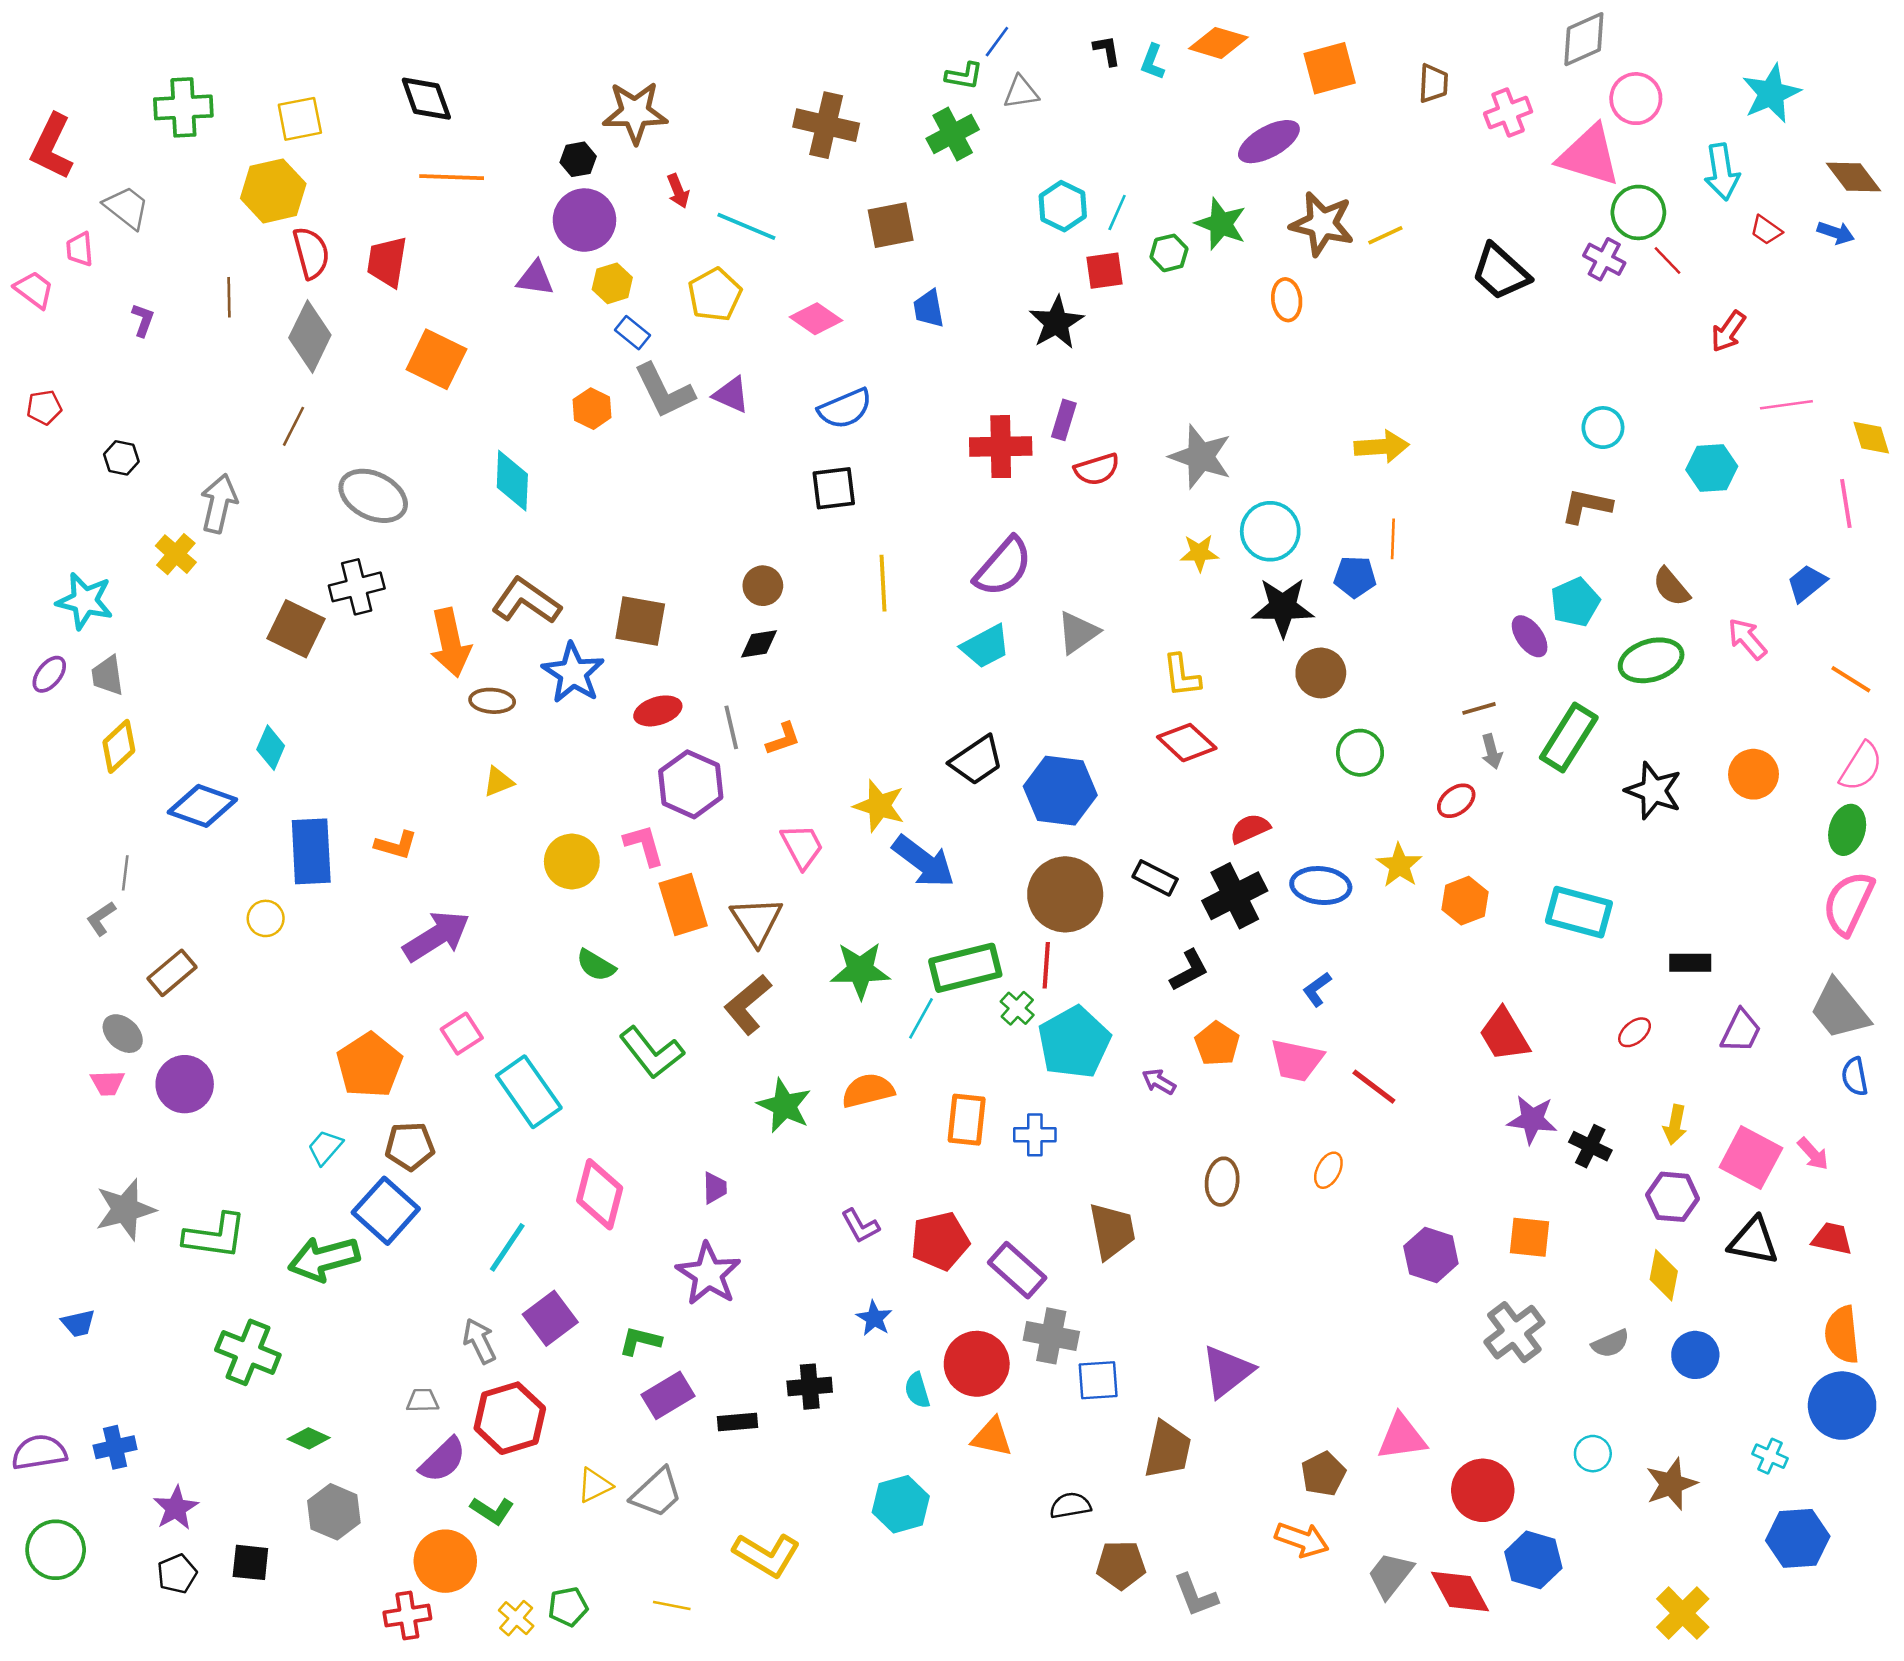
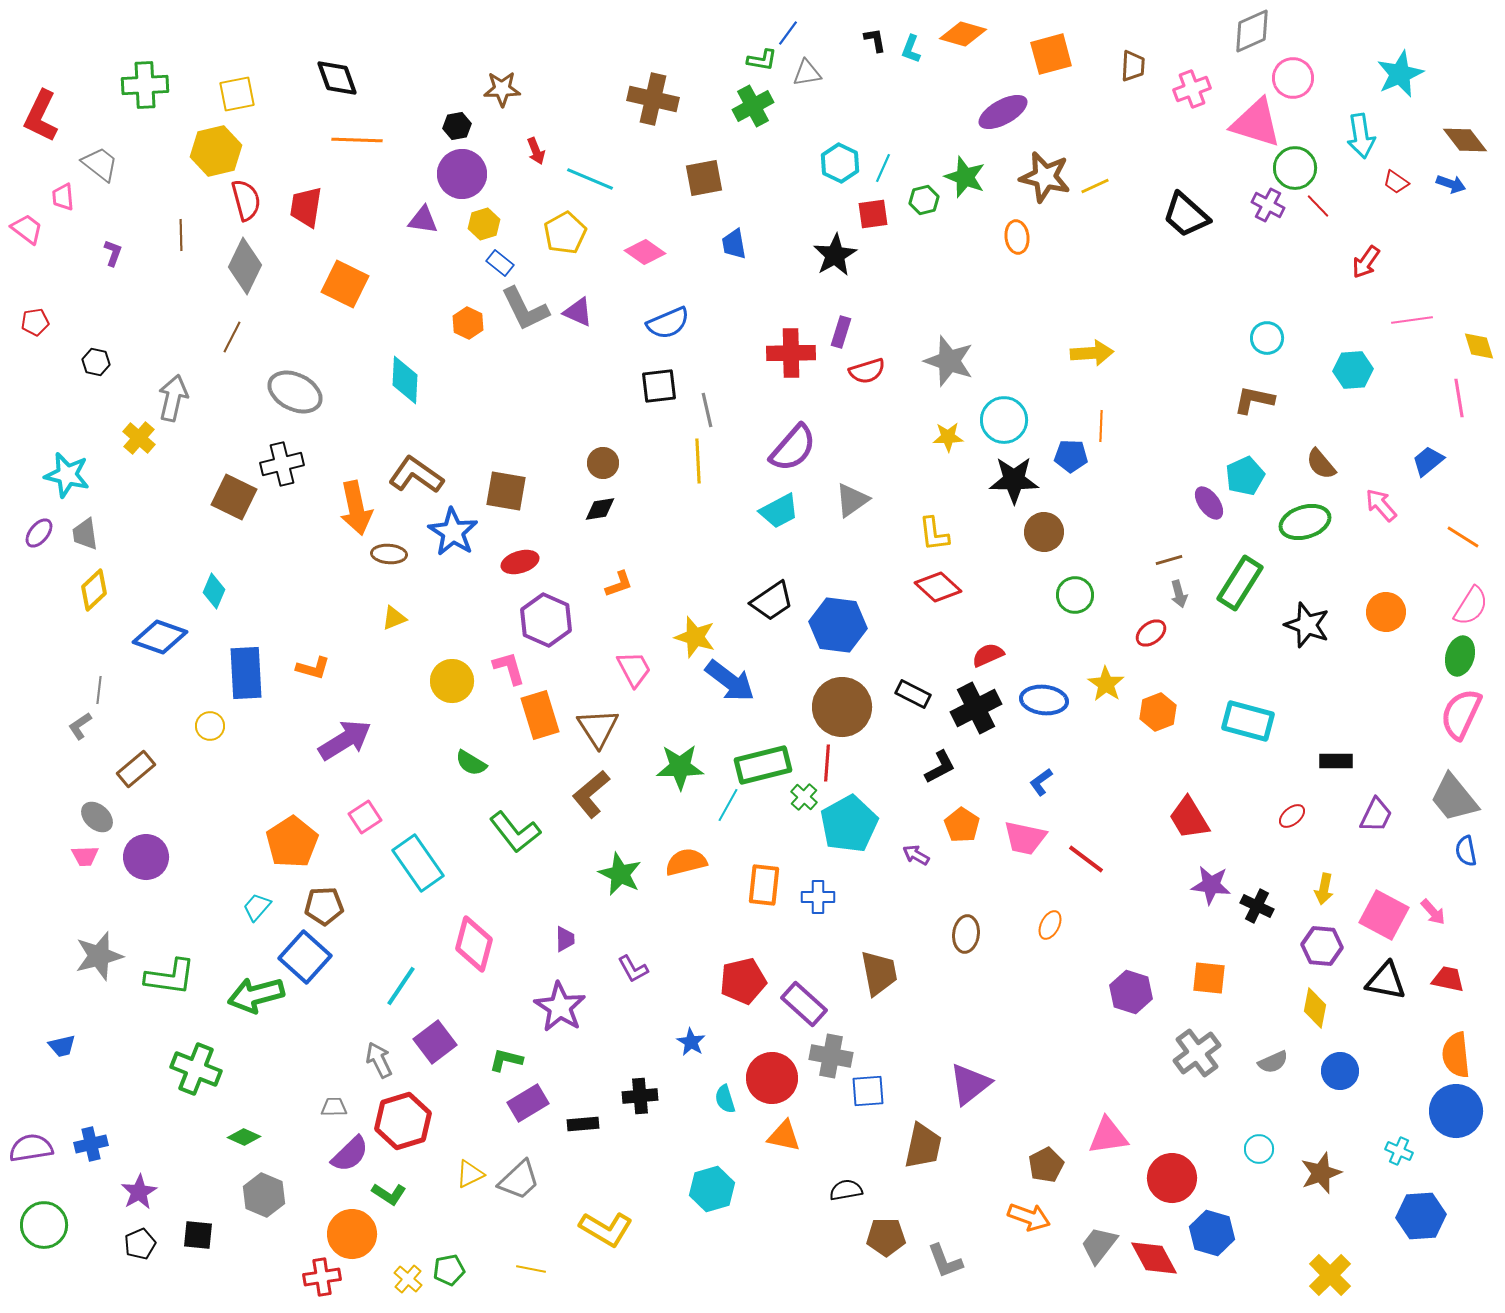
brown star: (635, 112) -> (502, 89), size x0.7
gray line: (731, 727) -> (707, 410), moved
purple L-shape: (860, 1226) -> (633, 969), moved

